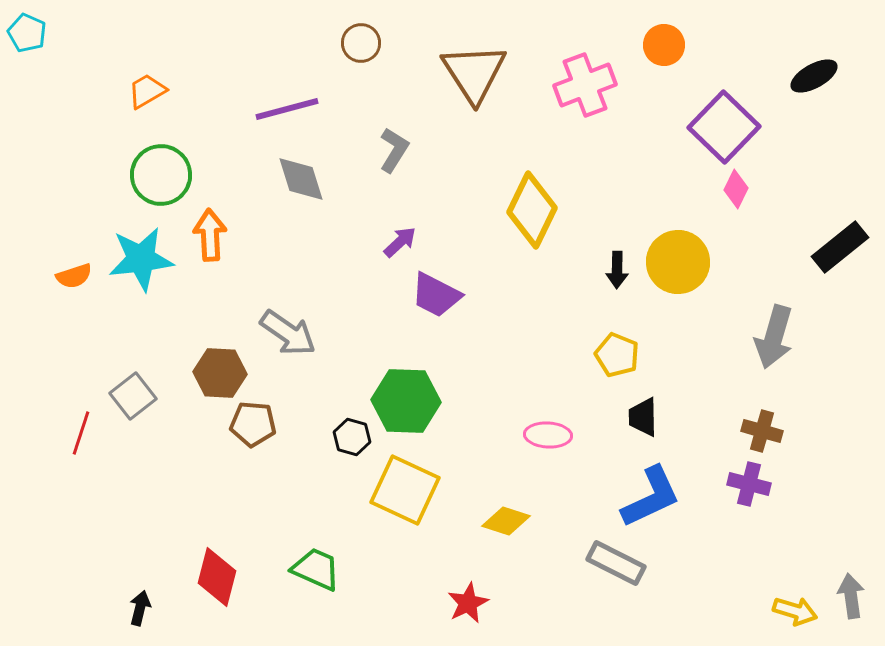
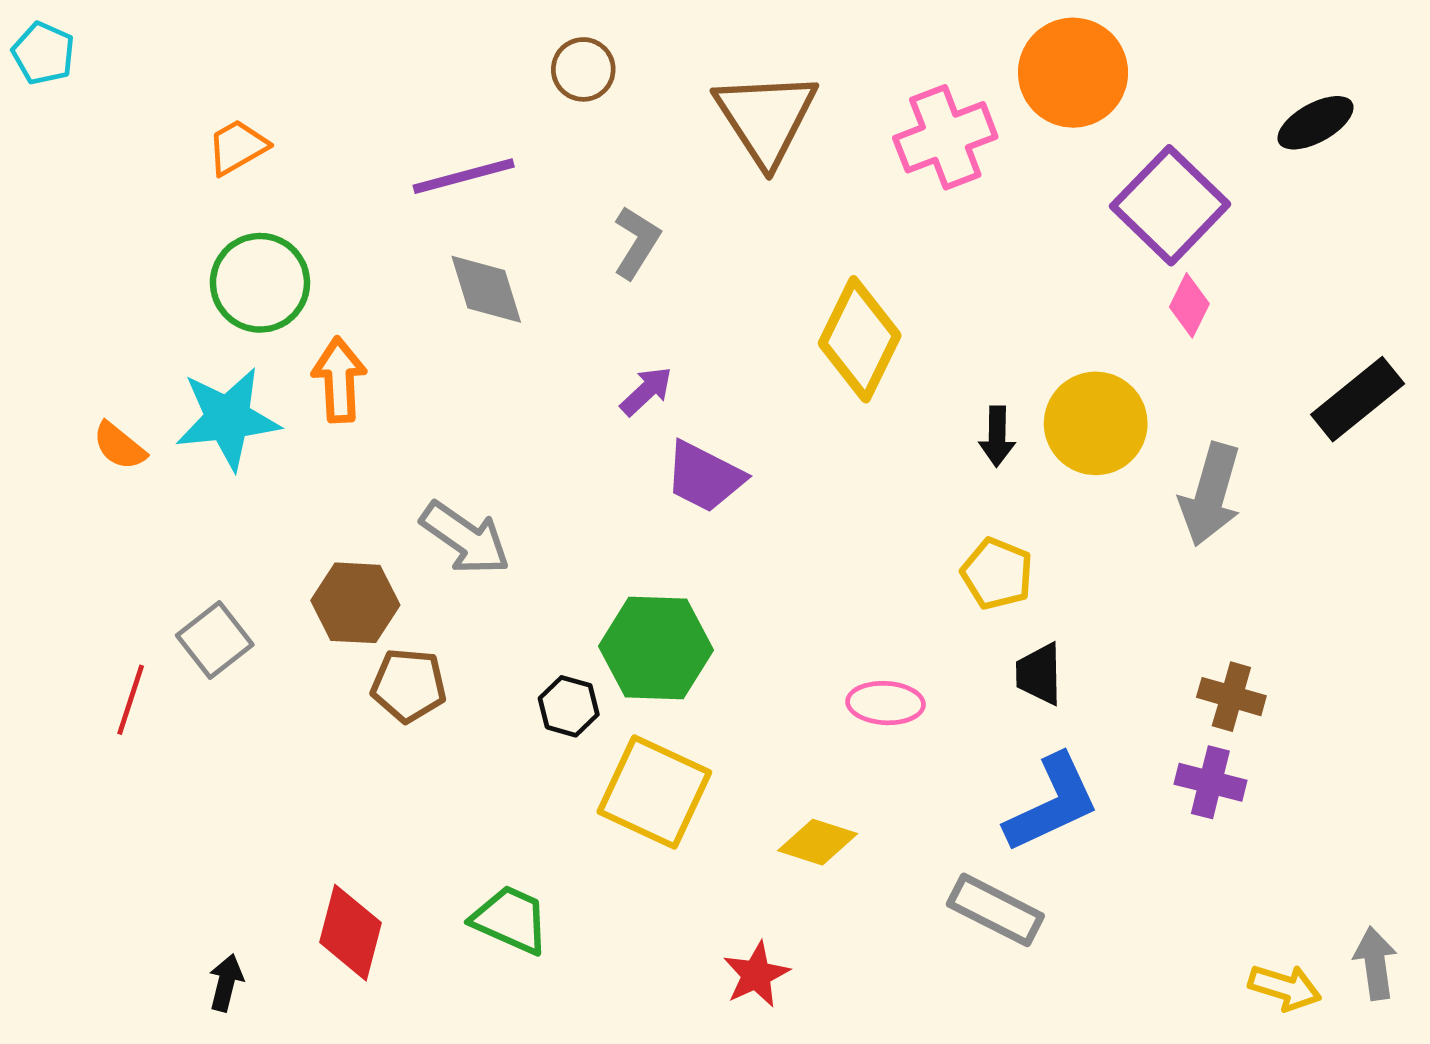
orange circle: (664, 45) -> (1073, 73), size x1.6
orange semicircle: (74, 276) -> (119, 446), turned 57
gray arrow: (774, 337) -> (1210, 495), moved

